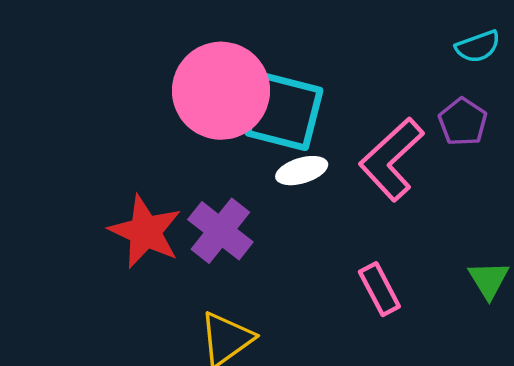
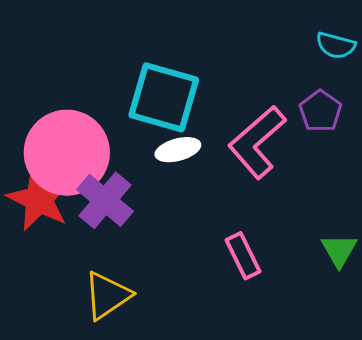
cyan semicircle: (478, 47) -> (336, 45), turned 33
pink circle: (221, 91) -> (67, 153), moved

